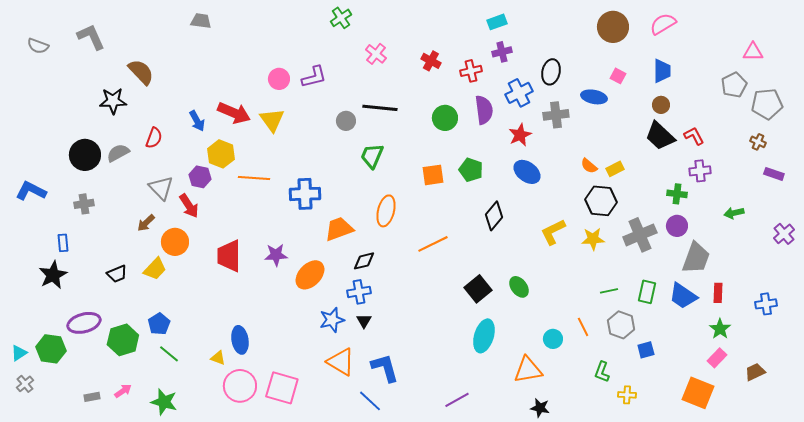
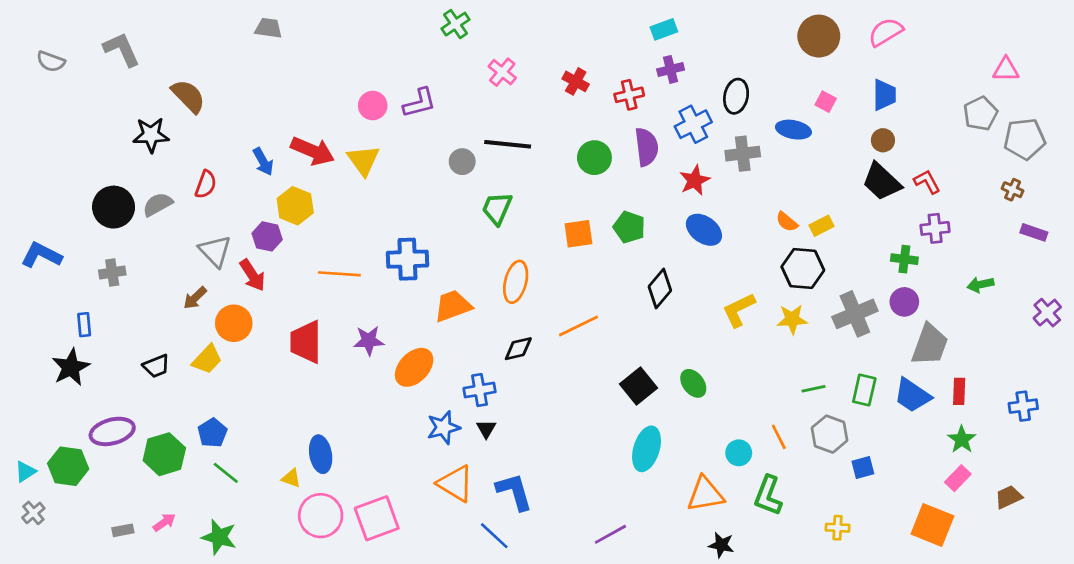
orange line: (254, 178) -> (339, 274), moved
black diamond: (364, 261) -> (518, 349), moved
green L-shape: (602, 372) -> (768, 496), moved, size x1.4
pink square: (282, 388) -> (377, 518), turned -36

